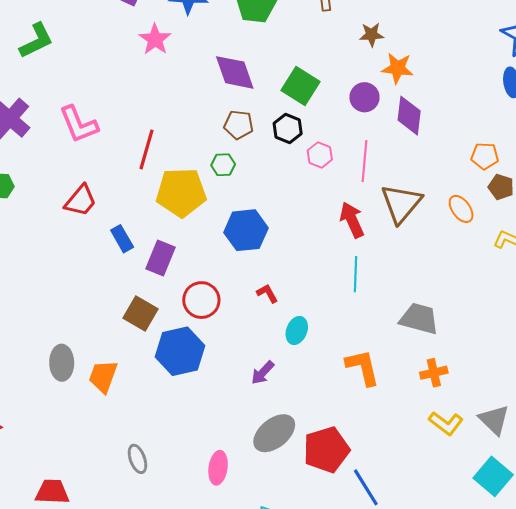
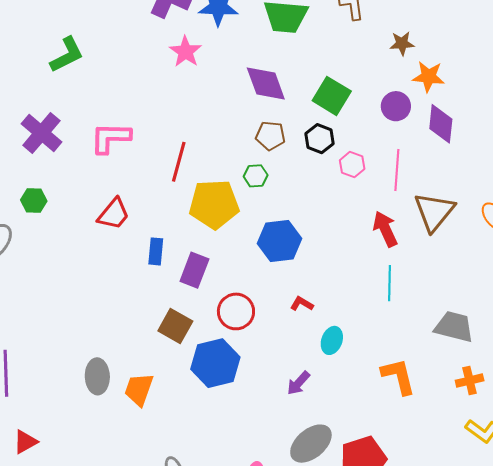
pink L-shape: (79, 124) -> (110, 138), turned 114
blue rectangle: (122, 239) -> (156, 251), turned 36
red L-shape: (267, 293) -> (302, 304), turned -30

